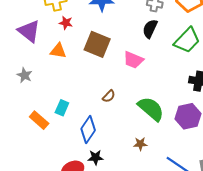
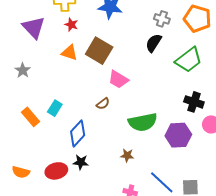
orange triangle: (58, 51) -> (70, 53), moved
pink trapezoid: (133, 60) -> (118, 79), moved
green semicircle: (151, 109) -> (143, 122), turned 120

